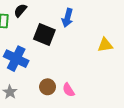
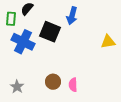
blue cross: (16, 59) -> (23, 42), moved
pink semicircle: (68, 90) -> (73, 85), turned 32

